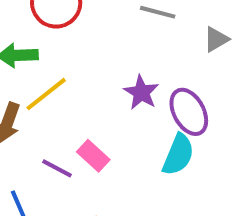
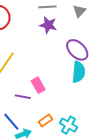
purple star: (141, 92) -> (48, 25), moved
pink rectangle: (93, 156) -> (38, 85), turned 35

